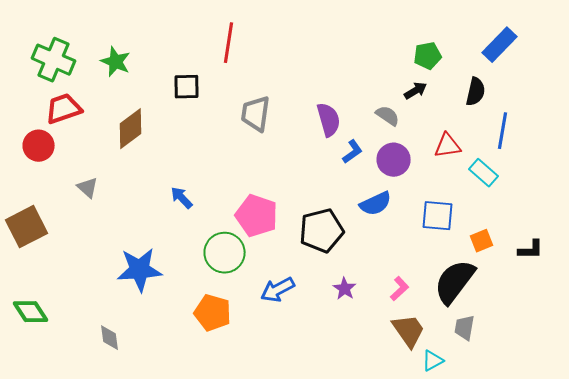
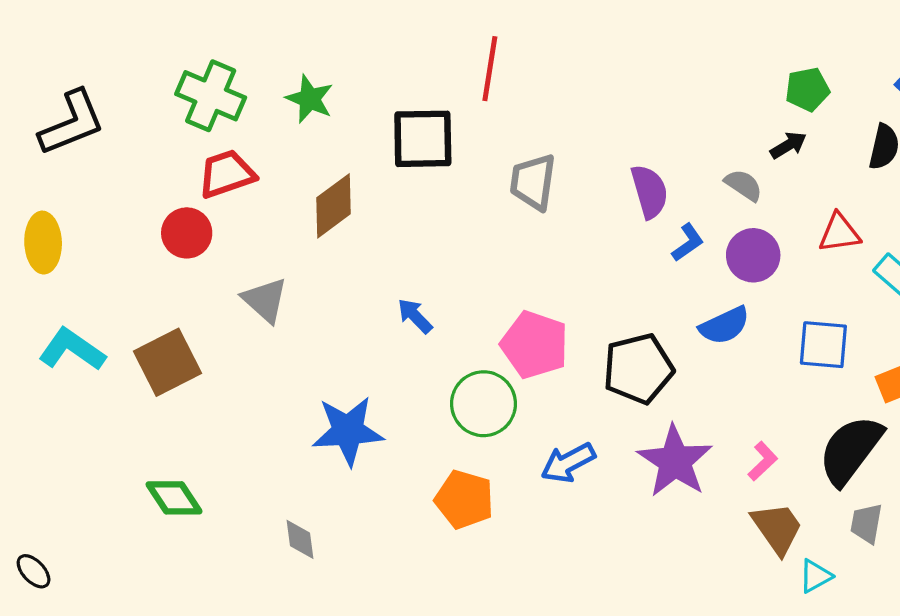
black square: (187, 87) -> (423, 139), size x1.5
gray triangle: (88, 188) -> (265, 300), size x1.4
purple star: (345, 289) -> (675, 461), size x2.0

